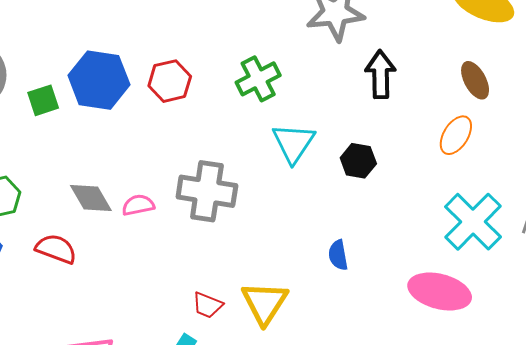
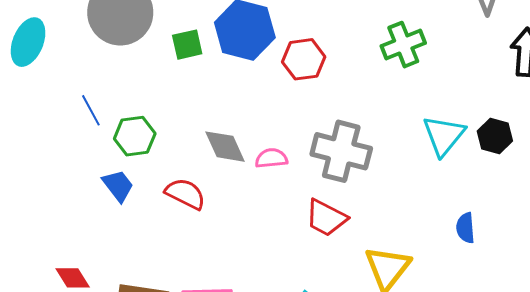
red hexagon: (170, 81) -> (304, 59), moved
cyan triangle: (294, 143) -> (444, 135), moved
red trapezoid: (207, 305) -> (326, 218), moved, size x1.4

